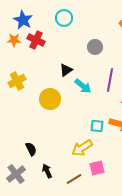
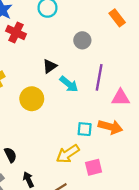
pink square: (97, 168) -> (94, 167), moved

